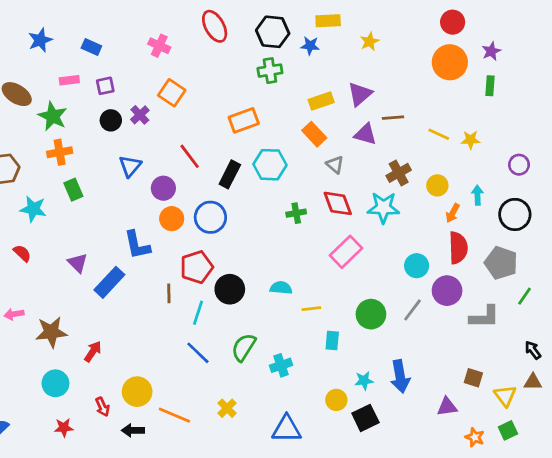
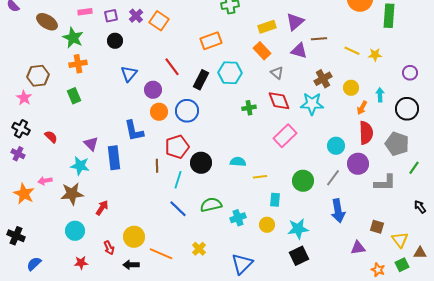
green rectangle: (490, 86) -> (389, 16), size x1.6
purple cross: (140, 115) -> (136, 16), moved
green rectangle: (73, 190) -> (74, 96), moved
cyan star: (33, 209) -> (80, 166), moved
blue rectangle: (109, 282) -> (114, 158), turned -50
green semicircle: (244, 347) -> (211, 205), turned 45
blue arrow: (400, 376) -> (338, 211), moved
cyan star: (364, 381) -> (298, 229), size x1.5
brown triangle: (533, 382) -> (420, 253), moved
yellow circle: (336, 400) -> (267, 225), moved
blue triangle: (287, 429) -> (242, 264), turned -45

